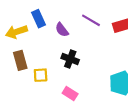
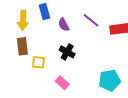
yellow arrow: (16, 32) -> (23, 20), turned -78

